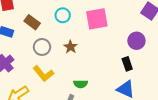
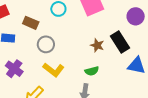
brown star: (71, 47) -> (97, 45), moved
black rectangle: (127, 64) -> (120, 42), moved, size x1.5

